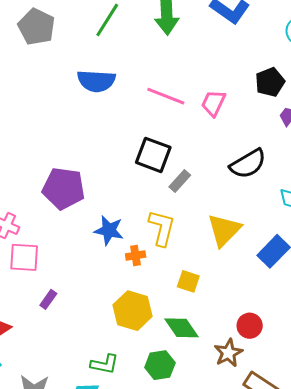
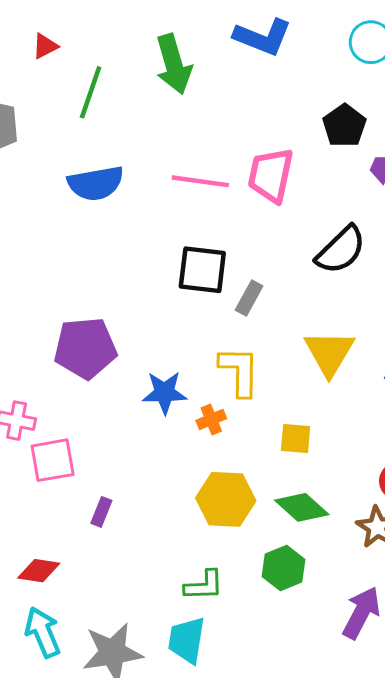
pink trapezoid: (213, 103) -> (271, 175), size x1.4

